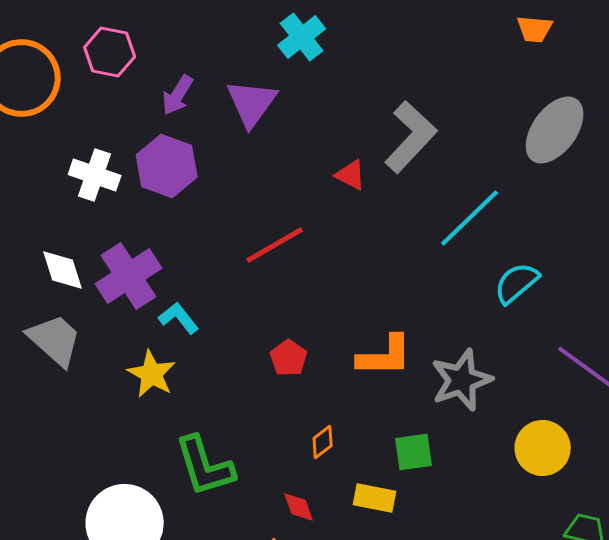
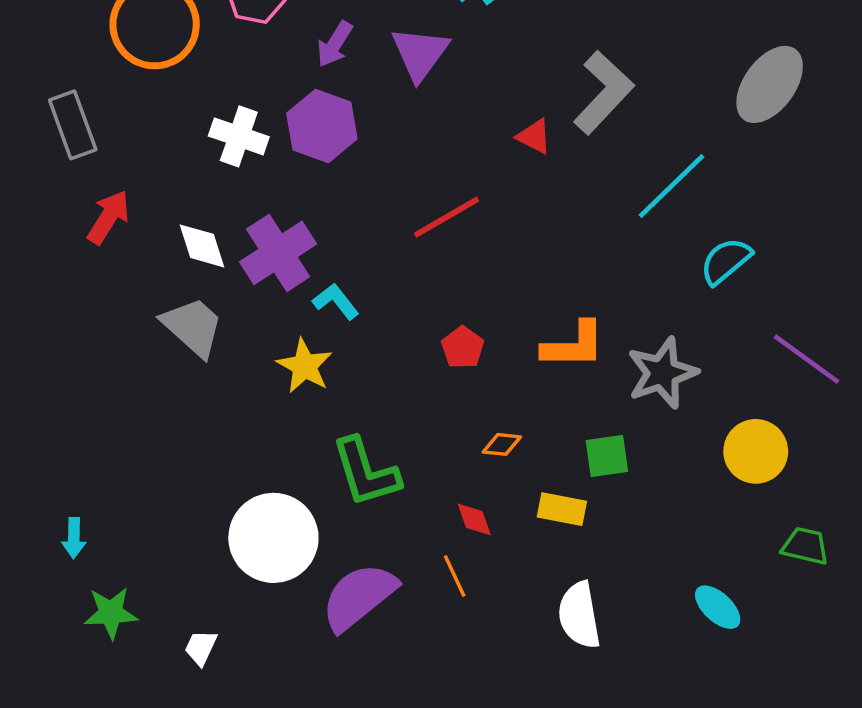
orange diamond: (323, 442) -> (502, 444), turned 44

